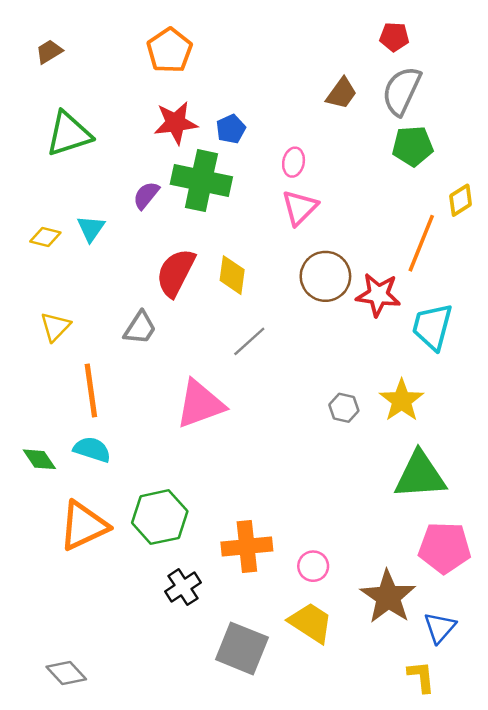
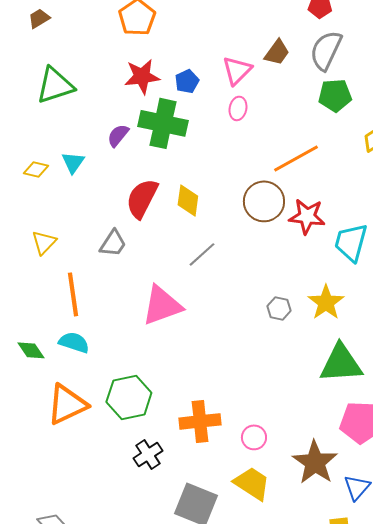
pink triangle: (300, 208) -> (237, 70), moved
orange line: (421, 243) -> (296, 158), moved, turned 39

